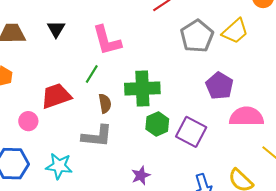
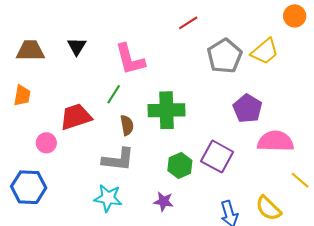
green hexagon: (157, 124) -> (180, 165), moved
cyan star: (59, 166) -> (108, 198), moved
purple star: (141, 175) -> (164, 202), turned 30

